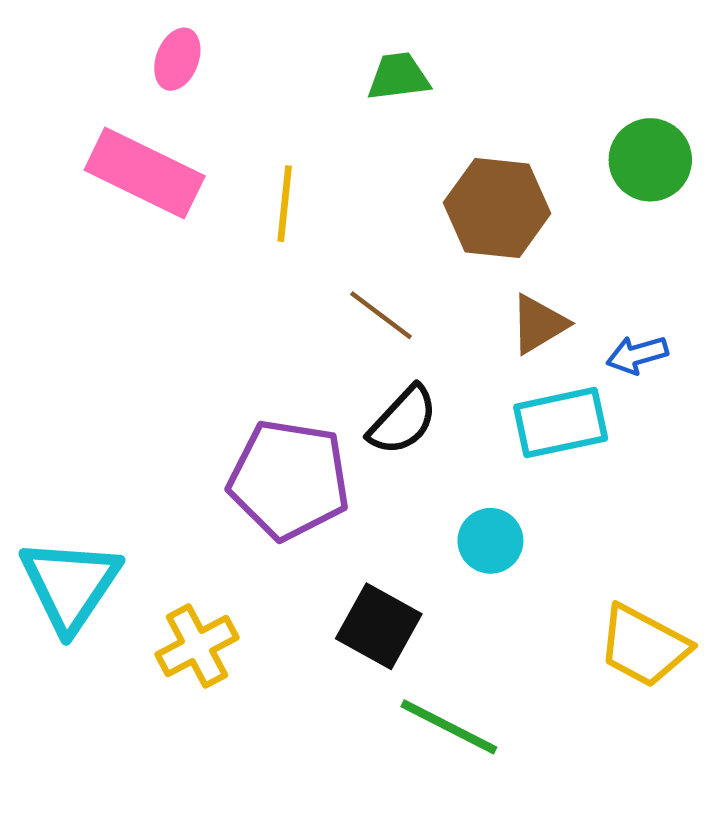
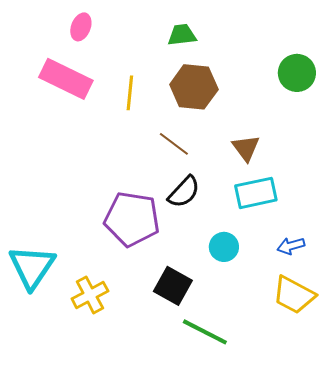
brown hexagon: (497, 208) -> (194, 87), moved
brown triangle: (539, 324) -> (246, 148), turned -36
blue arrow: (637, 355) -> (291, 246), moved

